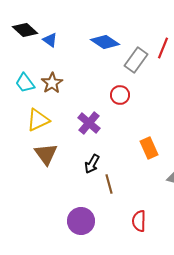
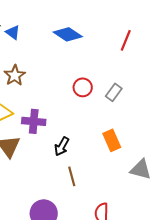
gray rectangle: (136, 60) -> (114, 92), moved, size x0.7
purple cross: (89, 123) -> (34, 121), moved, turned -35
black arrow: (92, 164) -> (62, 146), moved

